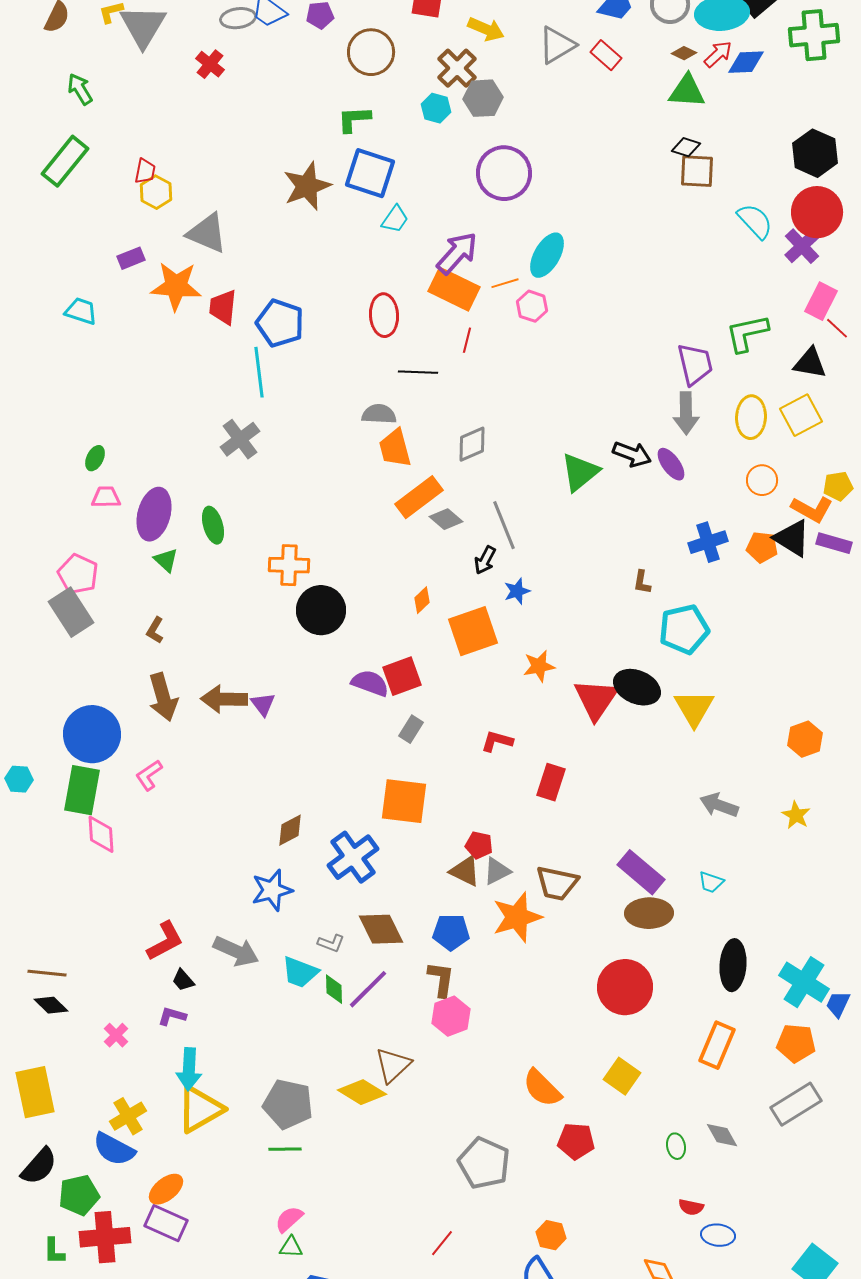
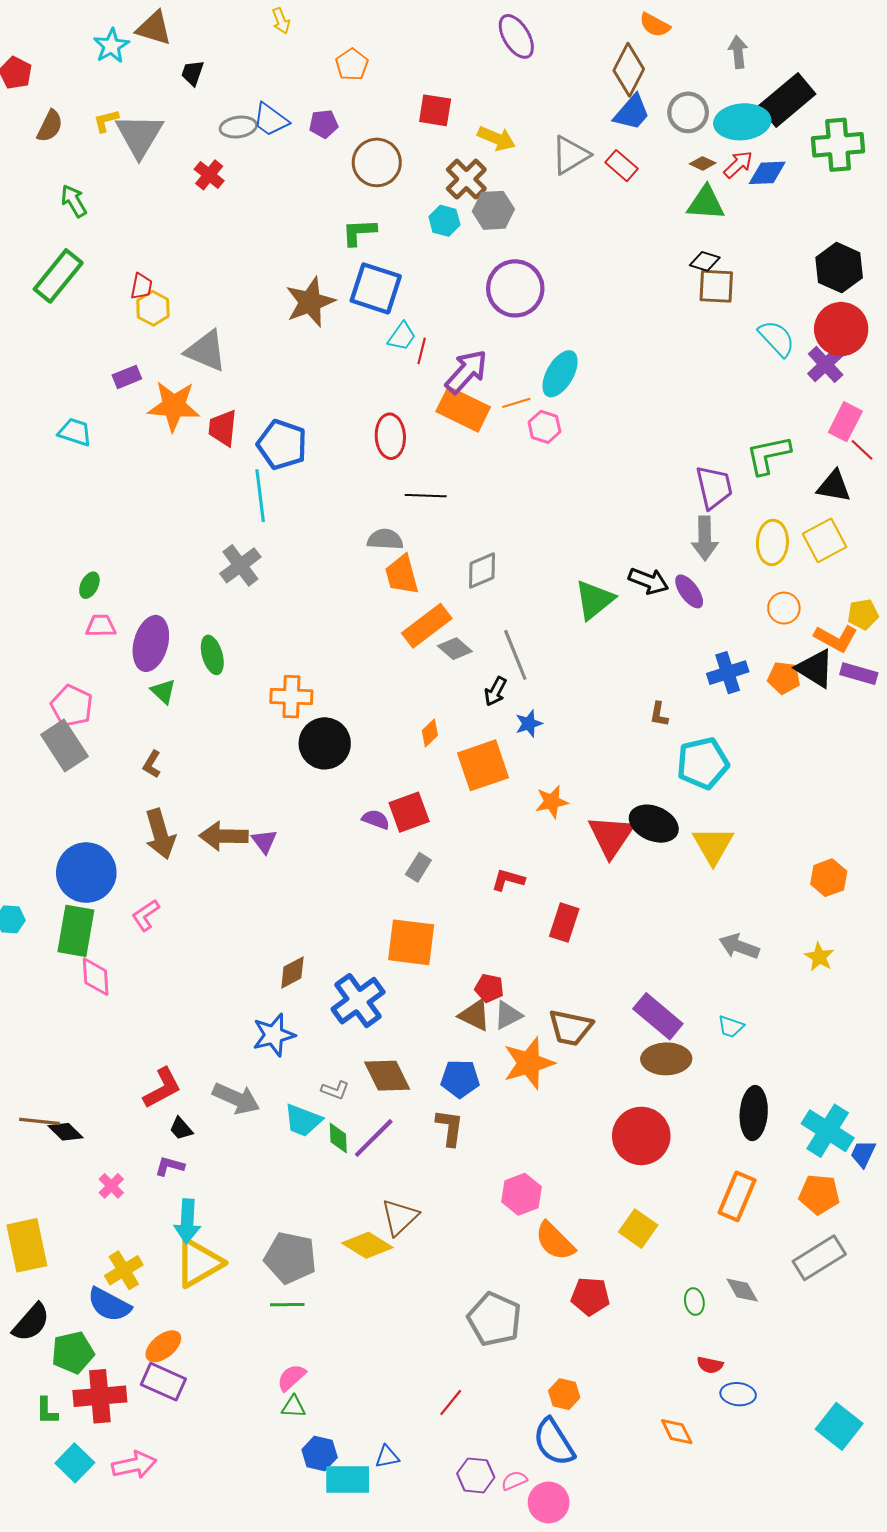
red line: (467, 340) -> (422, 351), moved
purple semicircle: (370, 683) -> (376, 819), size x0.7
black diamond: (51, 1005) -> (65, 1132), moved
pink hexagon: (451, 1016) -> (522, 1194), moved

